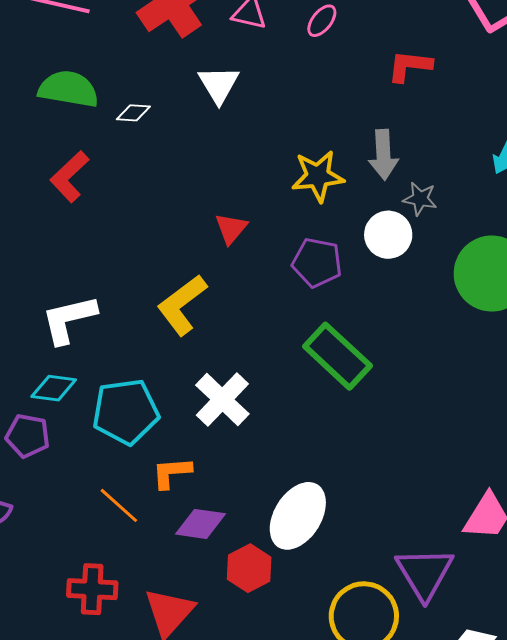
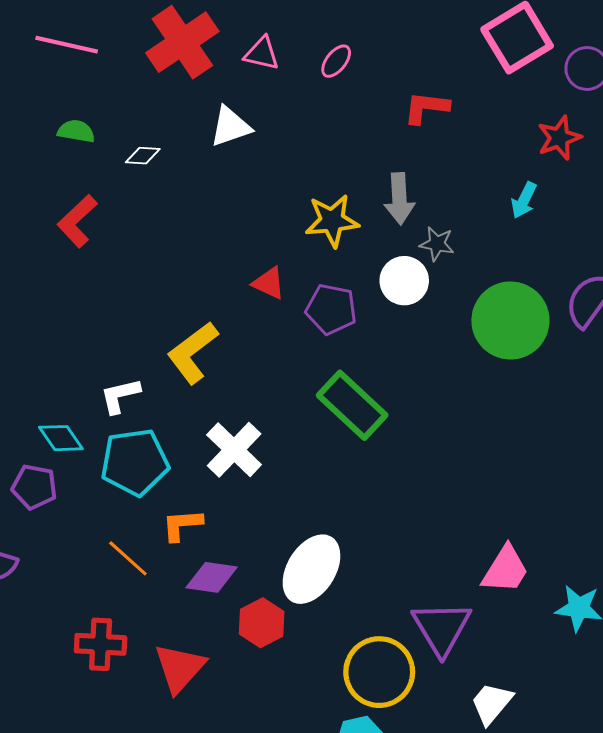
white triangle: (219, 84) -> (230, 127), turned 42
green semicircle: (68, 89) -> (76, 131), size x0.6
red triangle: (231, 228) -> (269, 283), moved, turned -45
white L-shape: (69, 319) -> (120, 396), moved, size x0.7
cyan diamond: (54, 388) -> (61, 438), turned 48

